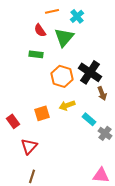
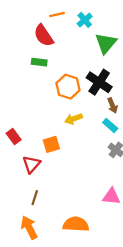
red semicircle: (40, 30) -> (44, 36), size x1.5
green triangle: (64, 37) -> (106, 43), moved
orange square: (42, 113) -> (51, 144), moved
cyan rectangle: (89, 119) -> (110, 125), moved

